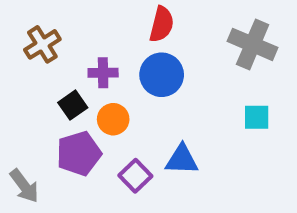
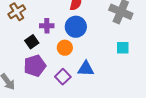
orange circle: (113, 119) -> (65, 48), moved

